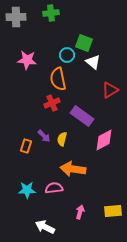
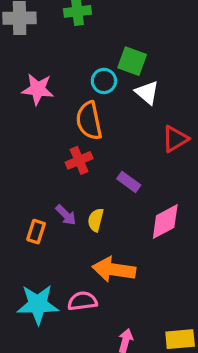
purple rectangle: (82, 116) -> (129, 182), size x0.6
cyan star: (27, 190) -> (38, 304), size x1.4

